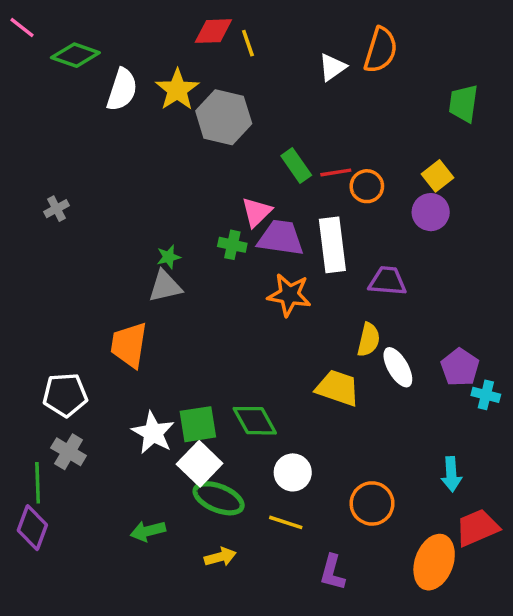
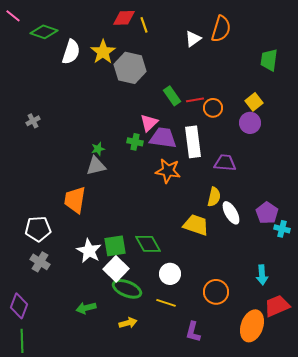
green line: (38, 483) -> (22, 341), moved

